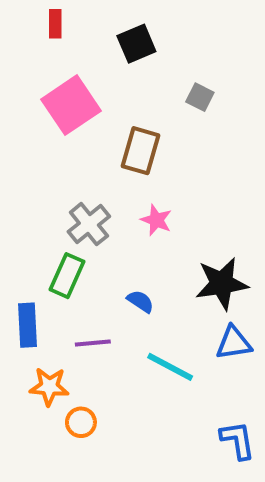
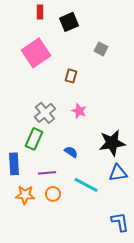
red rectangle: (55, 24) -> (40, 12), moved
brown rectangle: (140, 151) -> (71, 76), size x0.6
orange circle: (81, 422) -> (53, 194), moved

